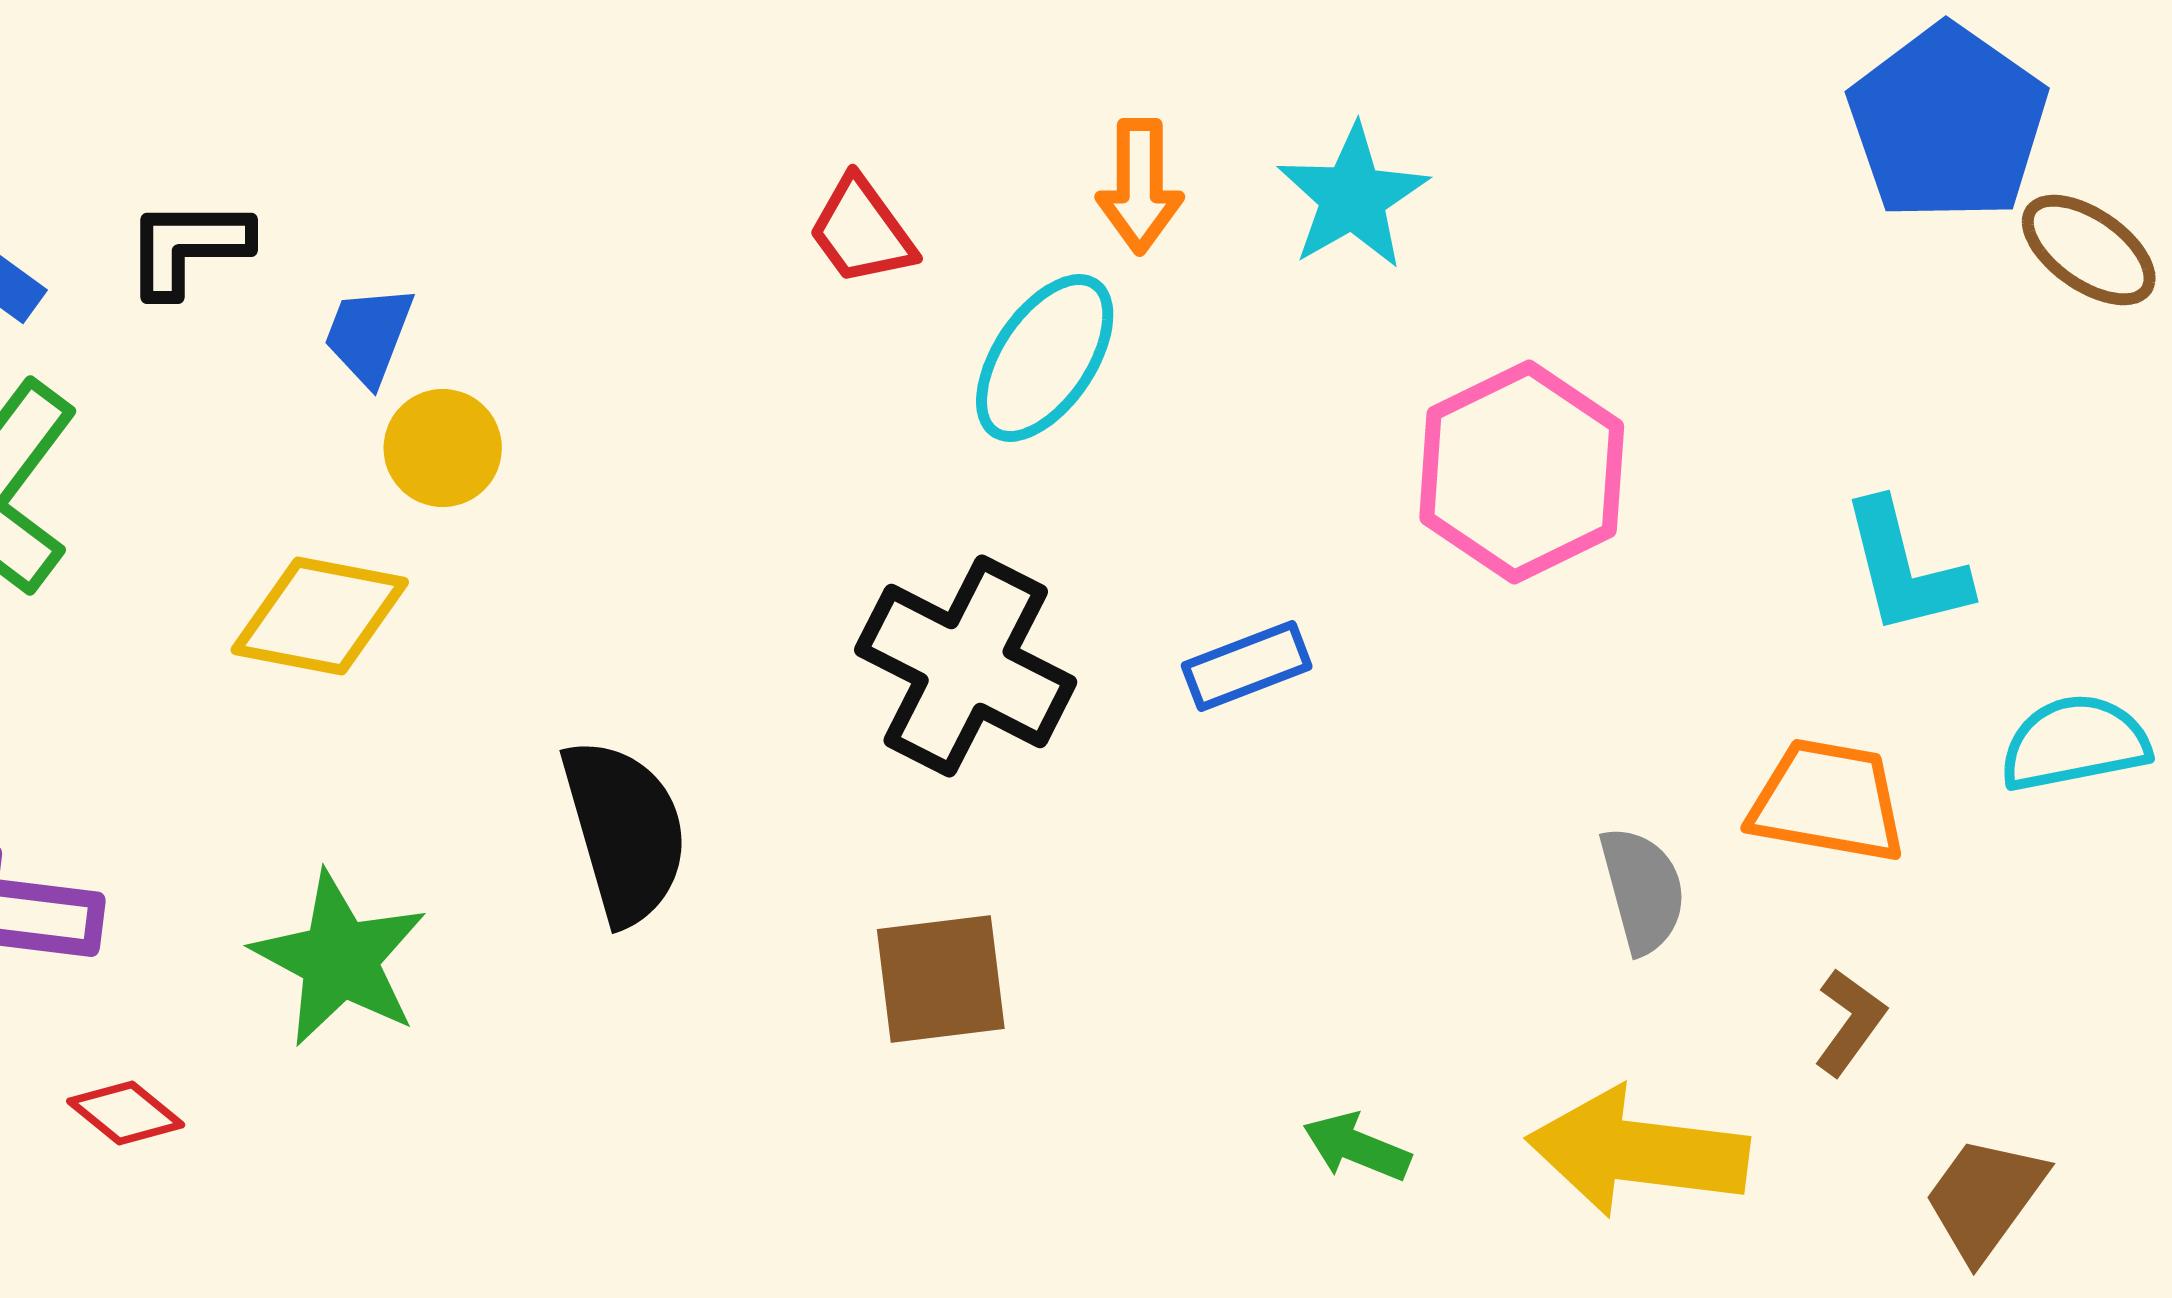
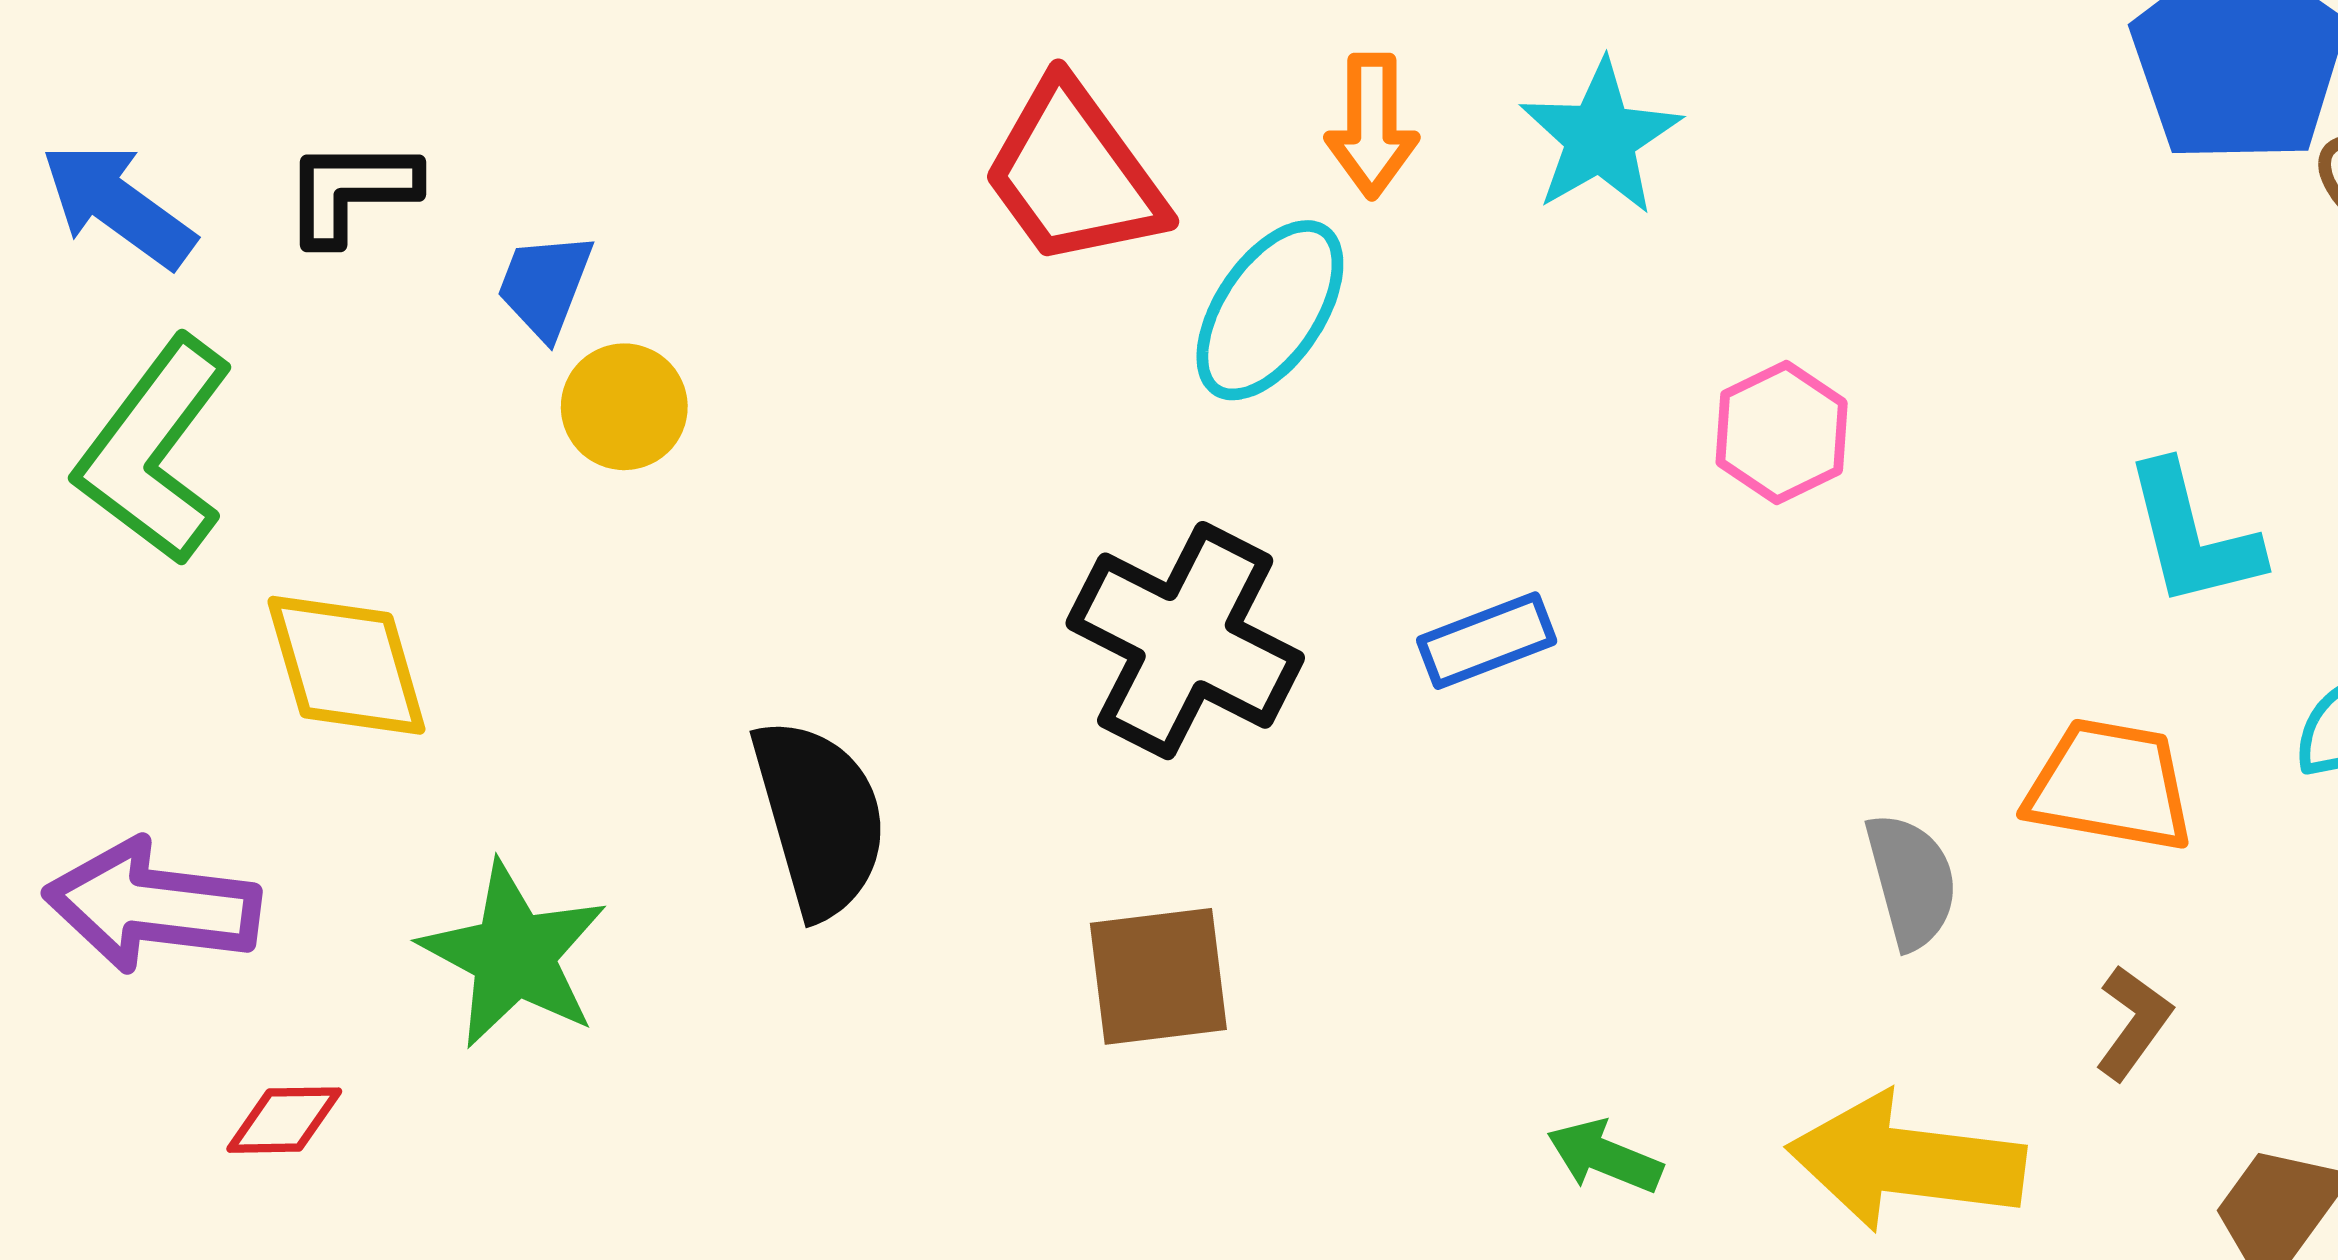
red trapezoid: (862, 231) -> (1074, 174), size x1.6
pink hexagon: (1522, 472) -> (1782, 433), size x0.6
yellow diamond: (320, 616) -> (346, 665), moved, turned 63
red diamond: (126, 1113) -> (284, 1120), turned -40

